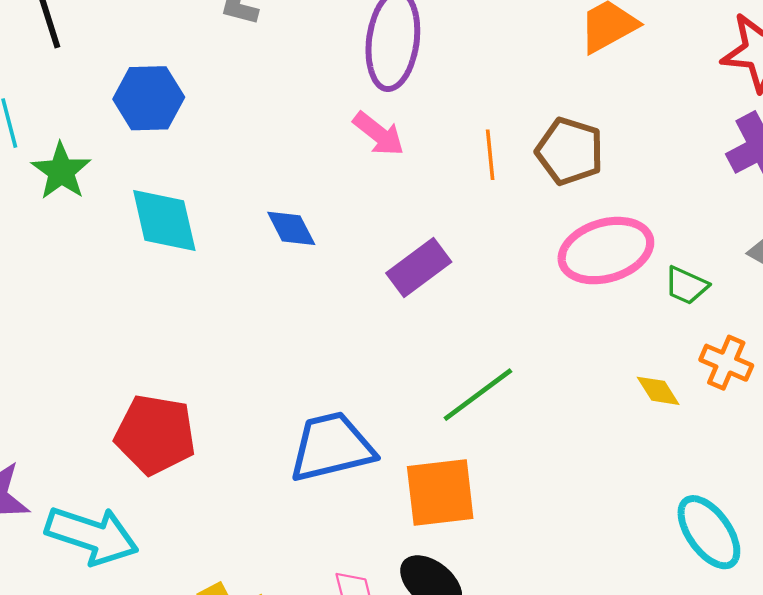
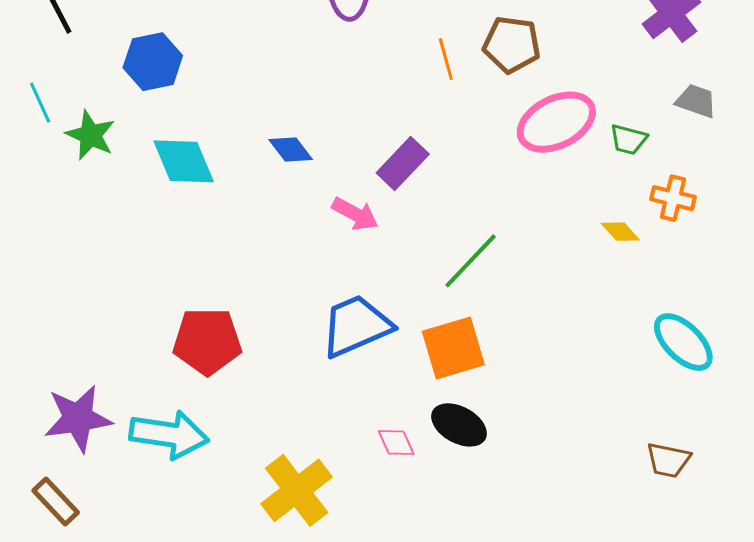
pink arrow: (379, 134) -> (355, 214), moved

